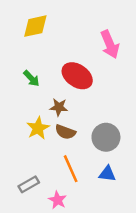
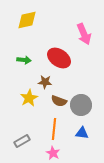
green arrow: (31, 78) -> (24, 60), turned -40
brown semicircle: (65, 132) -> (59, 101), moved
orange line: (71, 169) -> (54, 129), turned 30
pink star: (58, 200) -> (53, 153), moved

